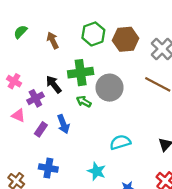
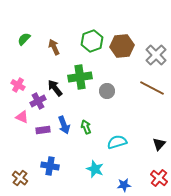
gray circle: (109, 88) -> (107, 91), size x0.6
green arrow: (84, 102) -> (86, 127), moved, turned 40
purple rectangle: (41, 129) -> (43, 130), turned 48

